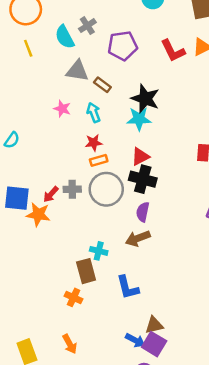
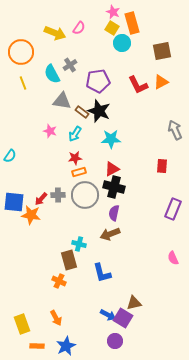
black star: (145, 99) -> (99, 111), moved
cyan arrow: (94, 112) -> (75, 134), turned -126
brown triangle: (154, 325) -> (134, 303), moved

